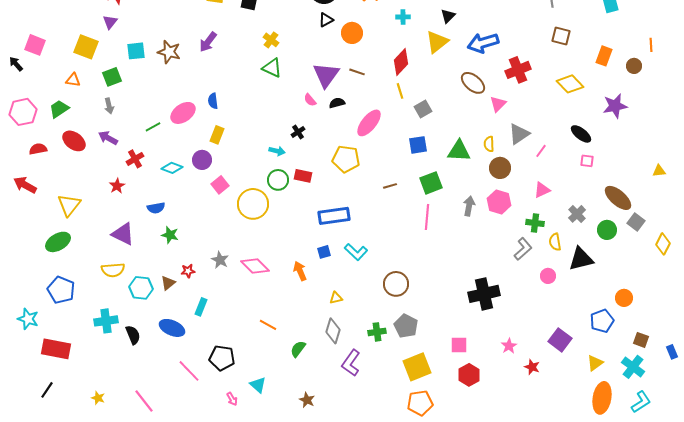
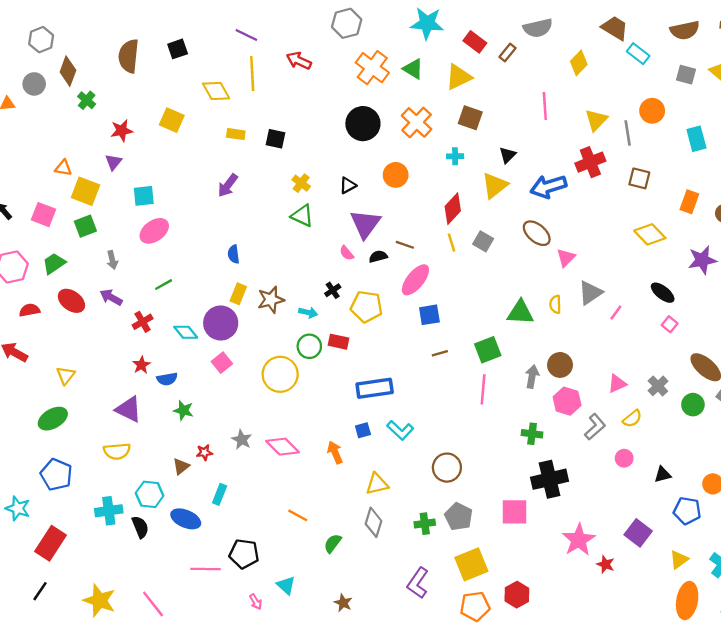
black triangle: (326, 20) -> (348, 185), moved
pink square: (35, 45) -> (43, 215), moved
brown star: (169, 52) -> (271, 300), moved, turned -30
red cross: (518, 70) -> (590, 162), moved
brown line: (357, 72) -> (405, 245), moved
green square: (112, 77) -> (85, 226), moved
orange triangle: (73, 80) -> (63, 168), moved
gray square: (423, 109) -> (483, 241), moved, turned -30
pink ellipse: (183, 113) -> (154, 231), moved
blue square: (418, 145) -> (429, 315), moved
yellow pentagon: (346, 159) -> (366, 307), moved
purple circle: (202, 160) -> (221, 323), size x1.5
pink square: (587, 161) -> (670, 324), turned 32
cyan diamond: (172, 168) -> (186, 332), turned 30
brown circle: (500, 168) -> (560, 365), moved
pink square: (220, 185) -> (222, 363), moved
red star: (117, 186) -> (141, 365), moved
pink triangle: (542, 190) -> (617, 384), moved
pink hexagon: (499, 202) -> (567, 401), moved
yellow triangle: (69, 205) -> (66, 375), size x0.7
green cross: (535, 223) -> (532, 434), moved
yellow semicircle: (555, 242) -> (632, 419), turned -120
black triangle: (581, 259) -> (663, 475), moved, size x0.6
cyan hexagon: (141, 288) -> (150, 494), moved
yellow triangle: (336, 298) -> (377, 484), size x1.5
blue pentagon: (602, 321) -> (687, 511), turned 30
pink square: (459, 345) -> (515, 512), moved, size x1.4
pink star: (509, 346) -> (579, 540), size x1.8
red rectangle: (56, 349) -> (50, 543), turned -68
purple L-shape: (351, 363) -> (418, 583), moved
pink line: (189, 371) -> (206, 569), turned -45
red hexagon: (469, 375) -> (517, 595), moved
yellow star: (98, 398) -> (99, 600), size x2.0

